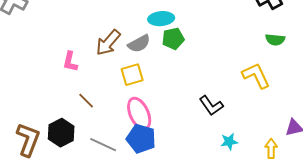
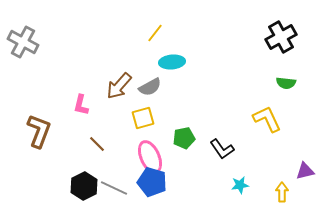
green pentagon: (173, 39) -> (184, 138), moved
black hexagon: (61, 133) -> (84, 186), moved
brown L-shape: (28, 140) -> (39, 131), moved

